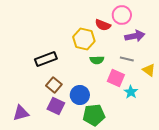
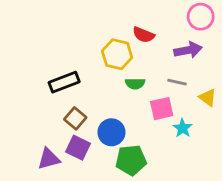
pink circle: (122, 15) -> (201, 17), moved
pink square: (116, 78) -> (162, 109), turned -36
purple triangle: (21, 113) -> (49, 159), moved

